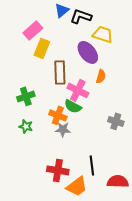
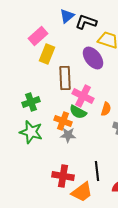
orange semicircle: (101, 76) -> (106, 109), moved
green star: (26, 126) -> (31, 132), size x1.6

